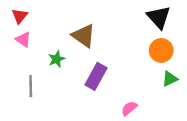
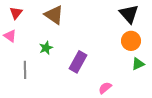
brown triangle: (84, 36) -> (54, 15), moved
pink triangle: (23, 39) -> (10, 36), moved

